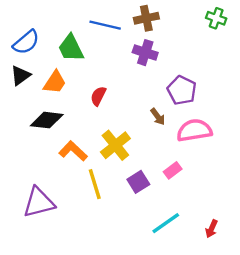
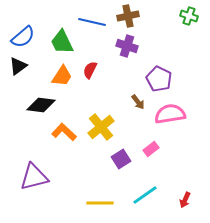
orange trapezoid: (55, 82) -> (62, 76), moved
red semicircle: (98, 96) -> (90, 70), moved
yellow line: (95, 184) -> (100, 203), moved, turned -72

